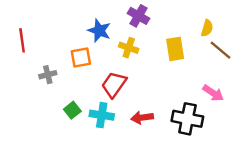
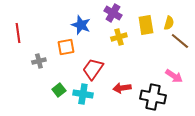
yellow cross: (129, 48) -> (119, 37), moved, turned -35
yellow rectangle: (175, 49) -> (146, 25), moved
red arrow: (142, 118) -> (122, 88), moved

